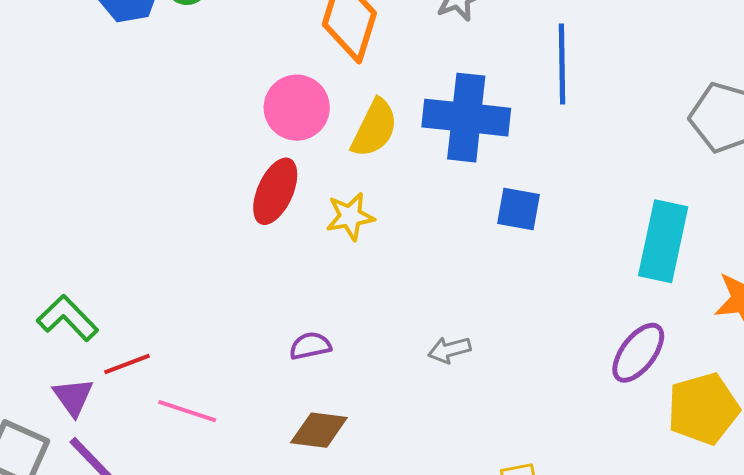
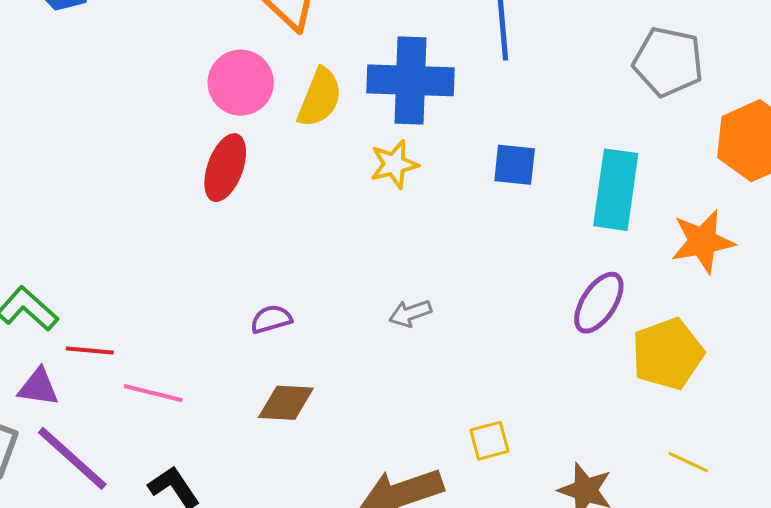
blue square: (518, 209) -> (515, 165), moved
yellow star: (350, 216) -> (394, 164), moved
red line: (127, 364) -> (90, 350), turned 30
purple triangle: (73, 397) -> (38, 387), turned -42

